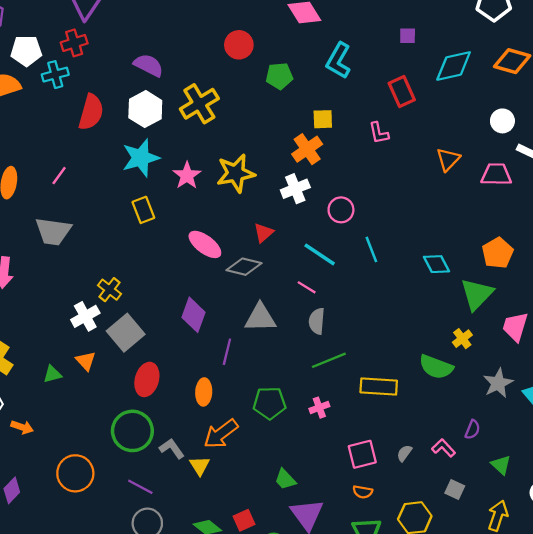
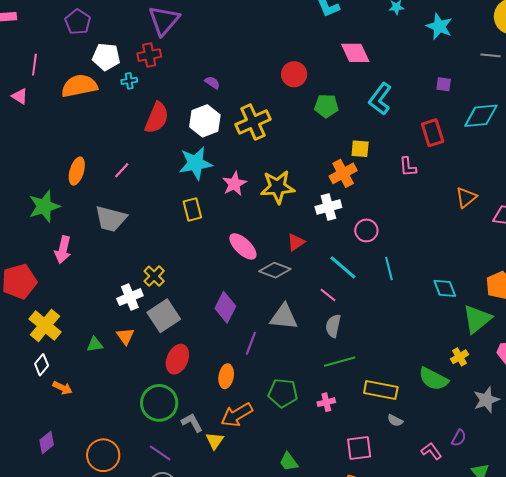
purple semicircle: (149, 65) -> (212, 83), size x0.6
cyan cross: (55, 75) -> (129, 81), size x0.7
gray semicircle: (404, 453) -> (395, 420), moved, turned -105
orange circle: (75, 473) -> (103, 455), moved

